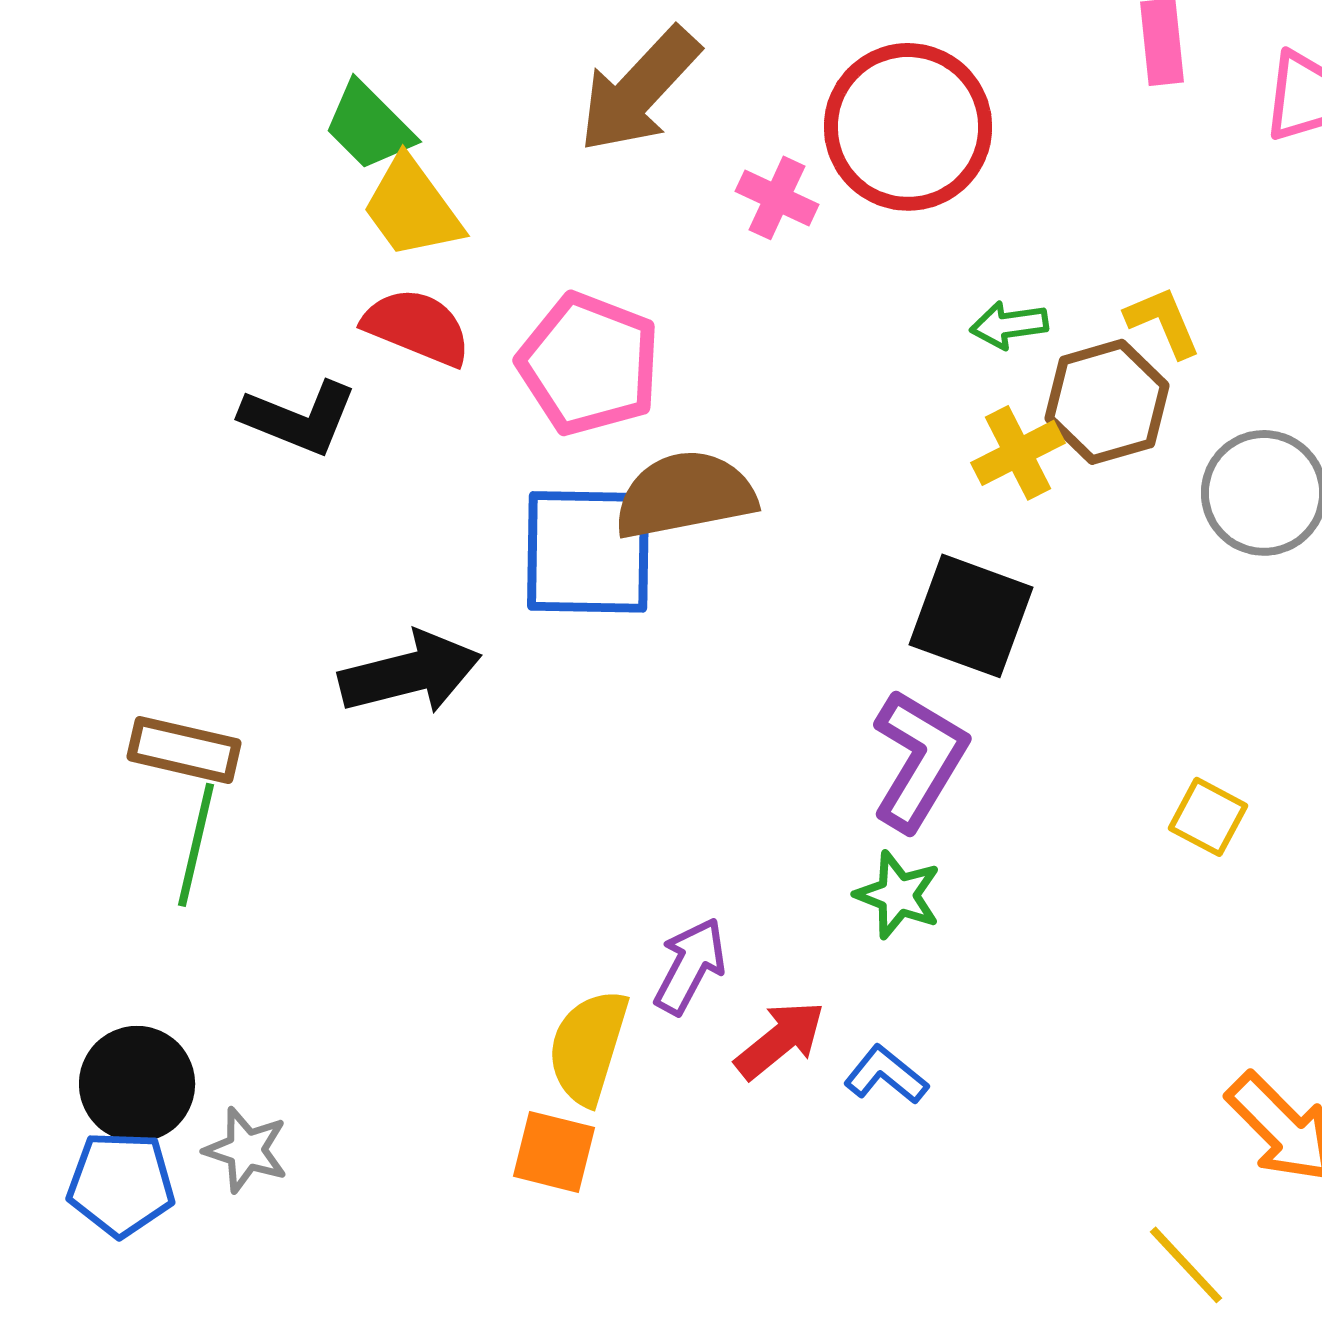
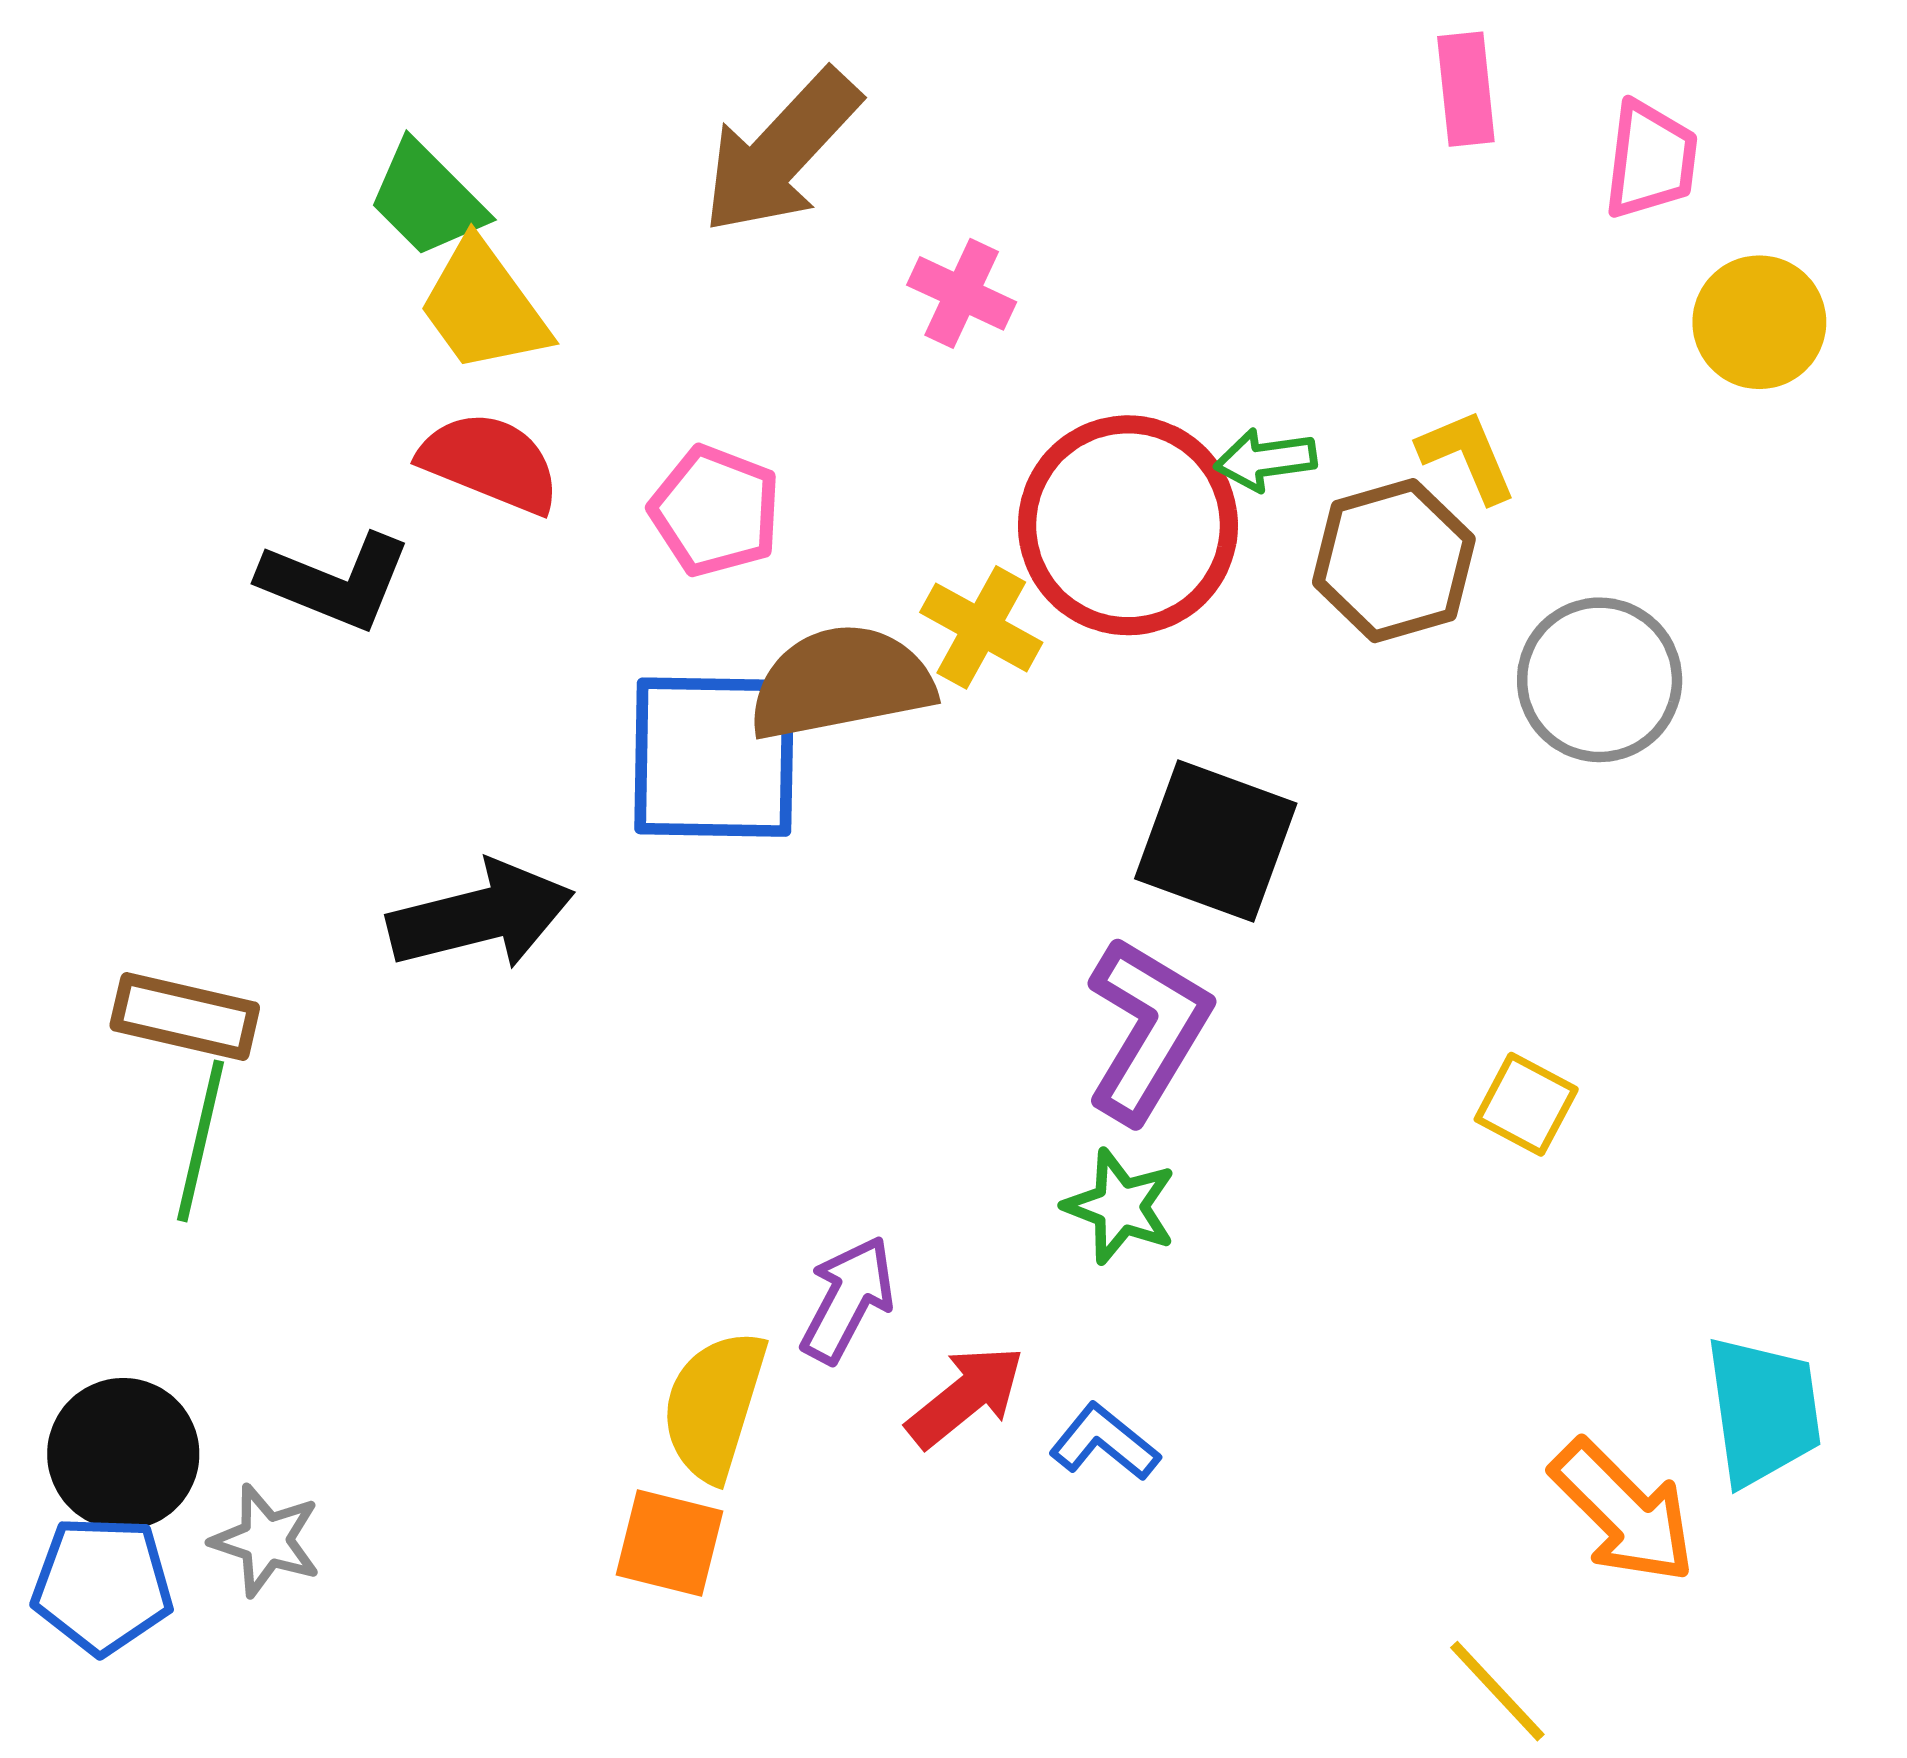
red circle: (908, 127) -> (1128, 525), moved
pink pentagon: (589, 364) -> (715, 511), size x0.7
yellow cross: (1018, 453) -> (981, 627), moved, turned -34

